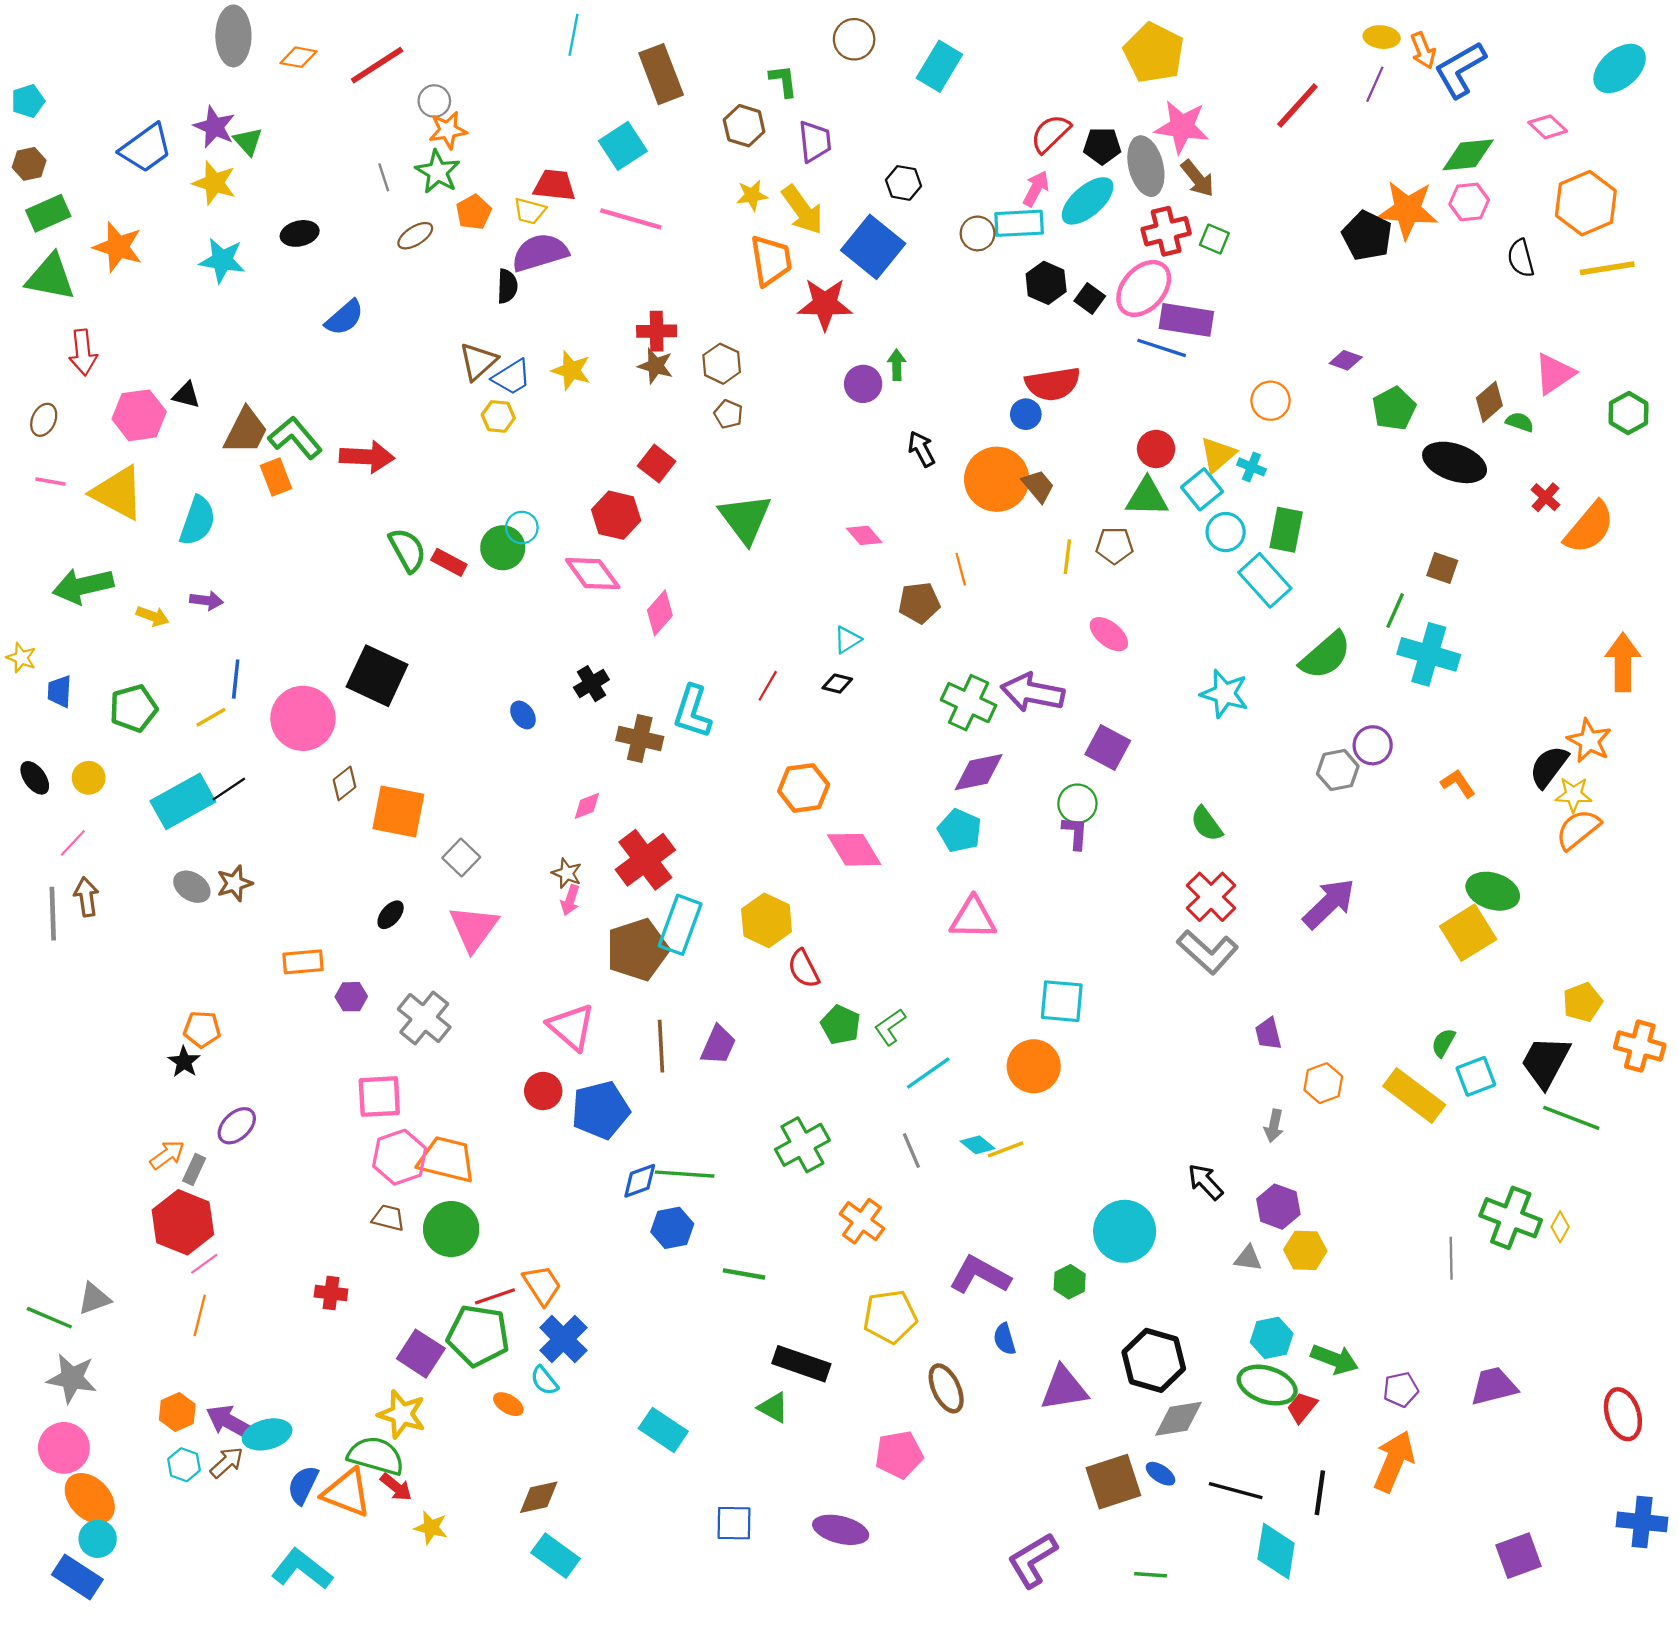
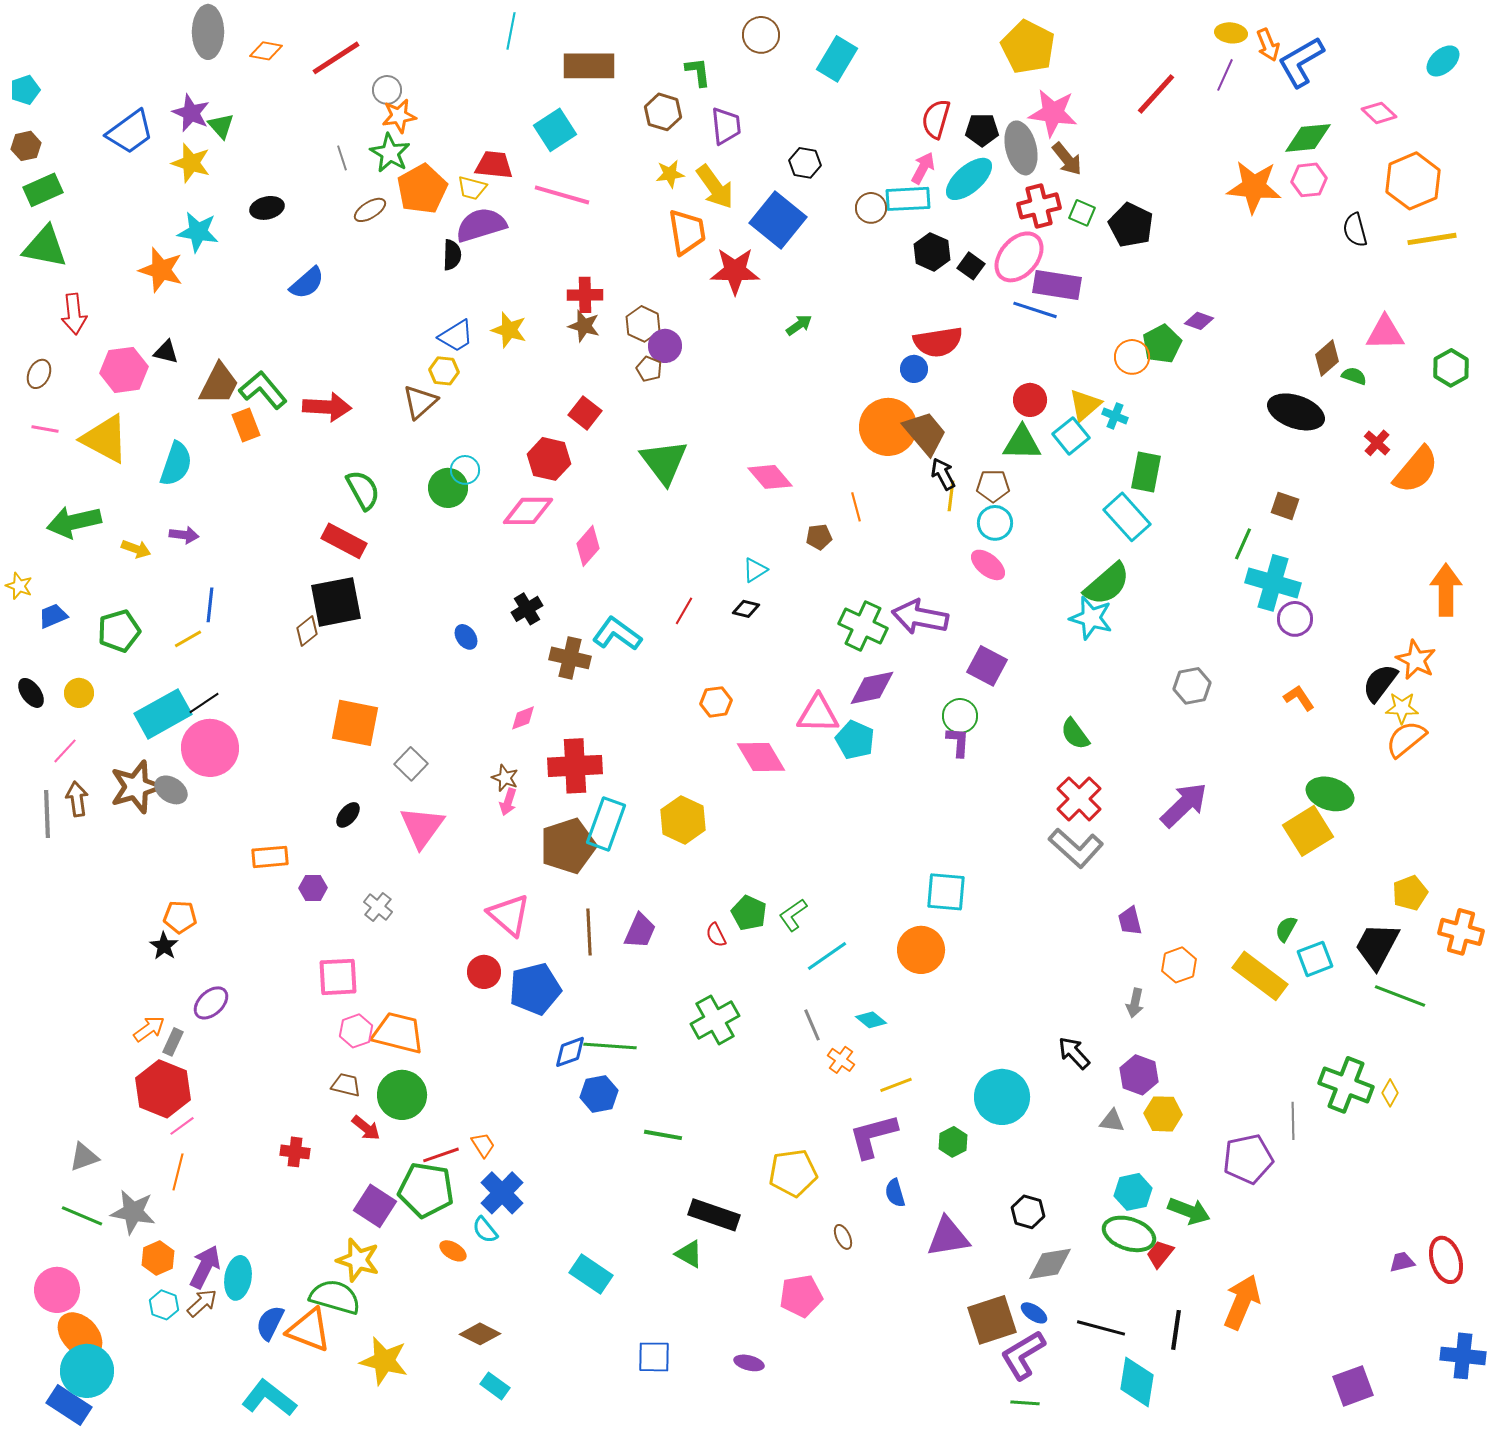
cyan ellipse: (1620, 68) -> (1443, 61), size x0.7
brown rectangle: (661, 74) -> (589, 66), turned -69
red semicircle: (1051, 134) -> (936, 119), turned -30
orange pentagon: (474, 212) -> (422, 189), size x1.6
black pentagon: (1367, 236) -> (1131, 225), moved
orange star: (118, 247) -> (161, 270), moved
brown triangle: (478, 361) -> (420, 402), moved
green arrow: (897, 365) -> (799, 325), turned 56
pink triangle: (1554, 374) -> (1385, 333), turned 33
purple circle: (863, 384) -> (665, 346), moved
green pentagon: (1394, 409) -> (1162, 344), moved
black arrow: (921, 449) -> (943, 474), moved
brown trapezoid: (1038, 486) -> (925, 433), size x1.5
cyan circle: (1226, 532) -> (995, 523), moved
pink diamond: (864, 535) -> (770, 477), size x1.4
red rectangle: (449, 562) -> (344, 541), moved, size x1.4
pink diamond: (593, 574) -> (528, 511), turned -54
brown pentagon: (919, 603) -> (819, 537), size x0.7
green semicircle: (1325, 655) -> (1107, 584), moved
black square: (377, 676) -> (336, 602), turned -36
blue trapezoid: (59, 691) -> (53, 616), turned 64
cyan L-shape: (692, 712) -> (617, 634), turned 108
pink circle: (303, 718) -> (210, 748), moved
purple circle: (1373, 745) -> (1295, 619), moved
brown diamond: (345, 783) -> (307, 631), moved
orange hexagon: (804, 788) -> (716, 702), size x0.7
red cross: (645, 860) -> (575, 766), turned 34
brown star: (235, 883) -> (136, 787), moved, size x1.6
pink triangle: (973, 918) -> (818, 714), moved
red semicircle: (804, 969) -> (716, 935), moved, size x0.7
gray cross: (424, 1018) -> (378, 907), size x0.6
yellow line: (1006, 1149) -> (896, 1085), moved
pink hexagon: (400, 1157) -> (356, 1031), size x0.7
orange cross: (862, 1221) -> (841, 1060), moved, size x0.7
purple L-shape: (980, 1275) -> (873, 1136), turned -44
orange trapezoid: (542, 1285) -> (483, 1145), size x0.7
green line: (49, 1318) -> (82, 1216), moved
black hexagon: (1154, 1360) -> (1028, 1212), size x0.6
gray star: (72, 1378) -> (133, 1212), moved
purple trapezoid: (1494, 1386) -> (1402, 1262), moved, size x0.6
brown ellipse: (946, 1388) -> (843, 1237), size x0.6
purple pentagon: (1401, 1390) -> (1248, 1159), moved, size x1.6
purple arrow: (230, 1422) -> (205, 1267), turned 87
cyan ellipse: (267, 1434) -> (238, 1278), turned -66
red arrow: (396, 1487) -> (366, 1128), moved
brown diamond: (539, 1497) -> (480, 1334), turned 39
yellow star: (431, 1528) -> (384, 1361), size x1.6
purple ellipse: (841, 1530) -> (749, 1363), size x0.6
cyan circle: (98, 1539) -> (87, 1371), size x1.6
cyan rectangle: (556, 1556) -> (495, 1386), size x0.7
purple L-shape: (1033, 1560) -> (1023, 1355), moved

